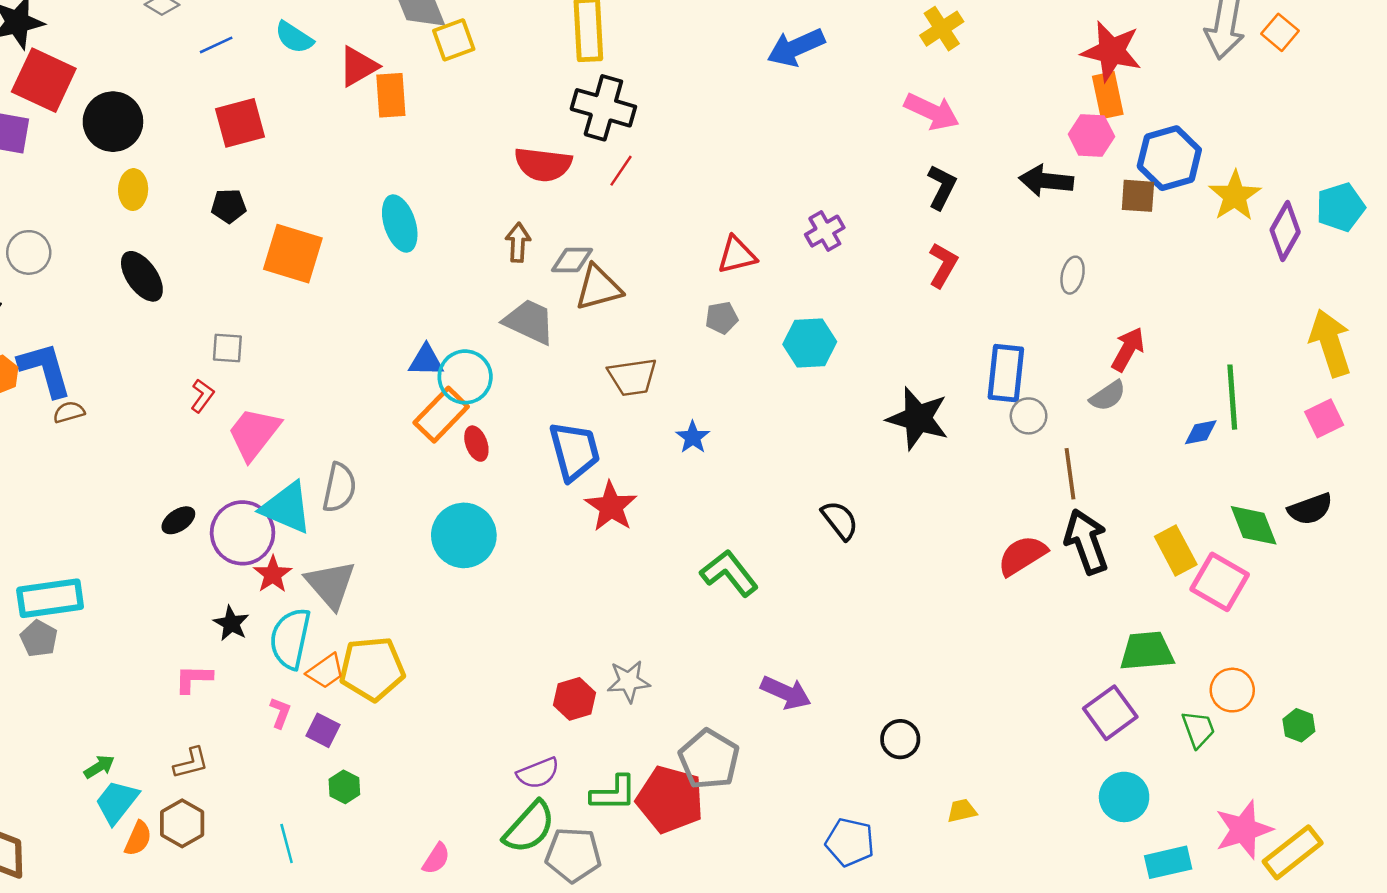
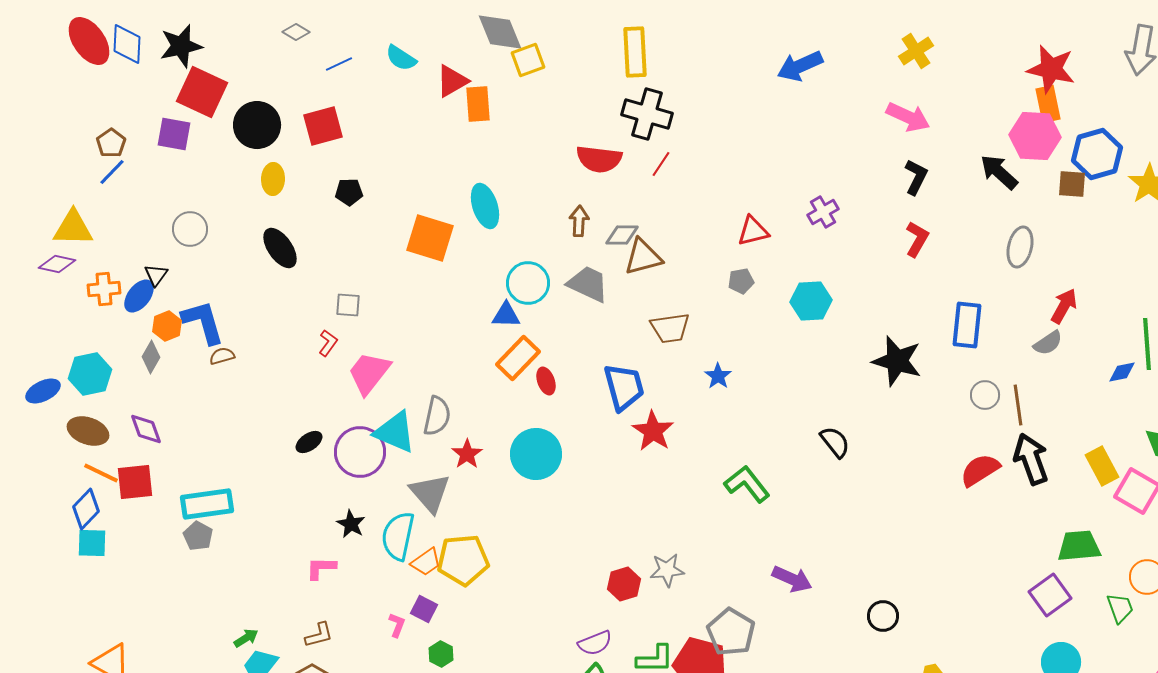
red square: (240, 123) -> (323, 126), moved
pink hexagon: (1091, 135) -> (1035, 136), size x1.4
black arrow: (1046, 181) -> (999, 172), turned 36
orange square: (293, 254) -> (430, 238), moved
gray ellipse: (1073, 275) -> (1020, 247), size x1.4
cyan circle: (465, 377) -> (528, 283), moved
gray circle: (1029, 416) -> (985, 395), moved
red star: (273, 574) -> (467, 454), moved
pink L-shape: (280, 713) -> (397, 625), moved

